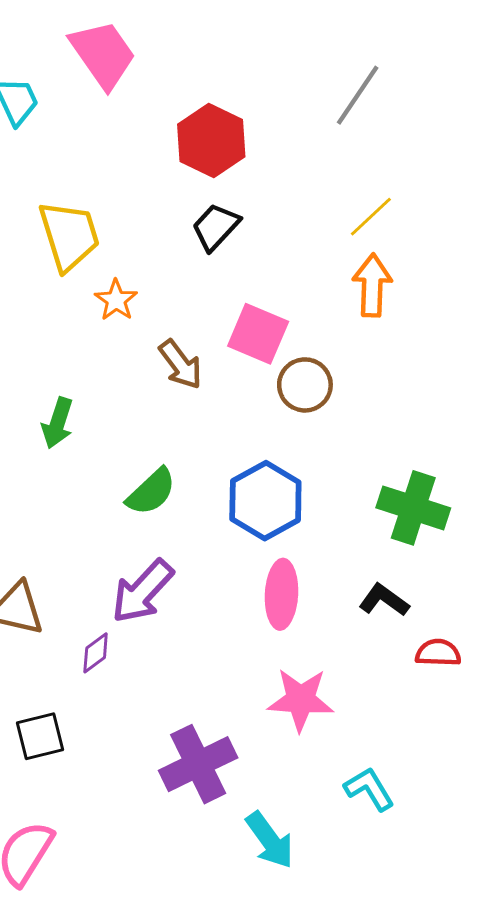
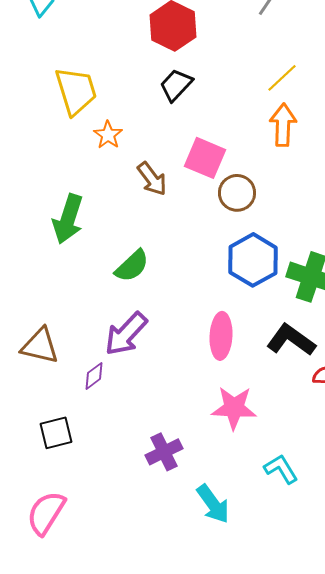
green arrow: (58, 423) -> (68, 219), size x1.4
blue hexagon: (265, 501) -> (253, 260), moved
black L-shape: (384, 600) -> (291, 340), size x1.4
purple cross: (198, 764) -> (164, 452), size x0.7

